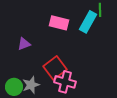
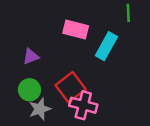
cyan rectangle: (88, 22) -> (106, 46), moved
green circle: (14, 87) -> (29, 90), moved

